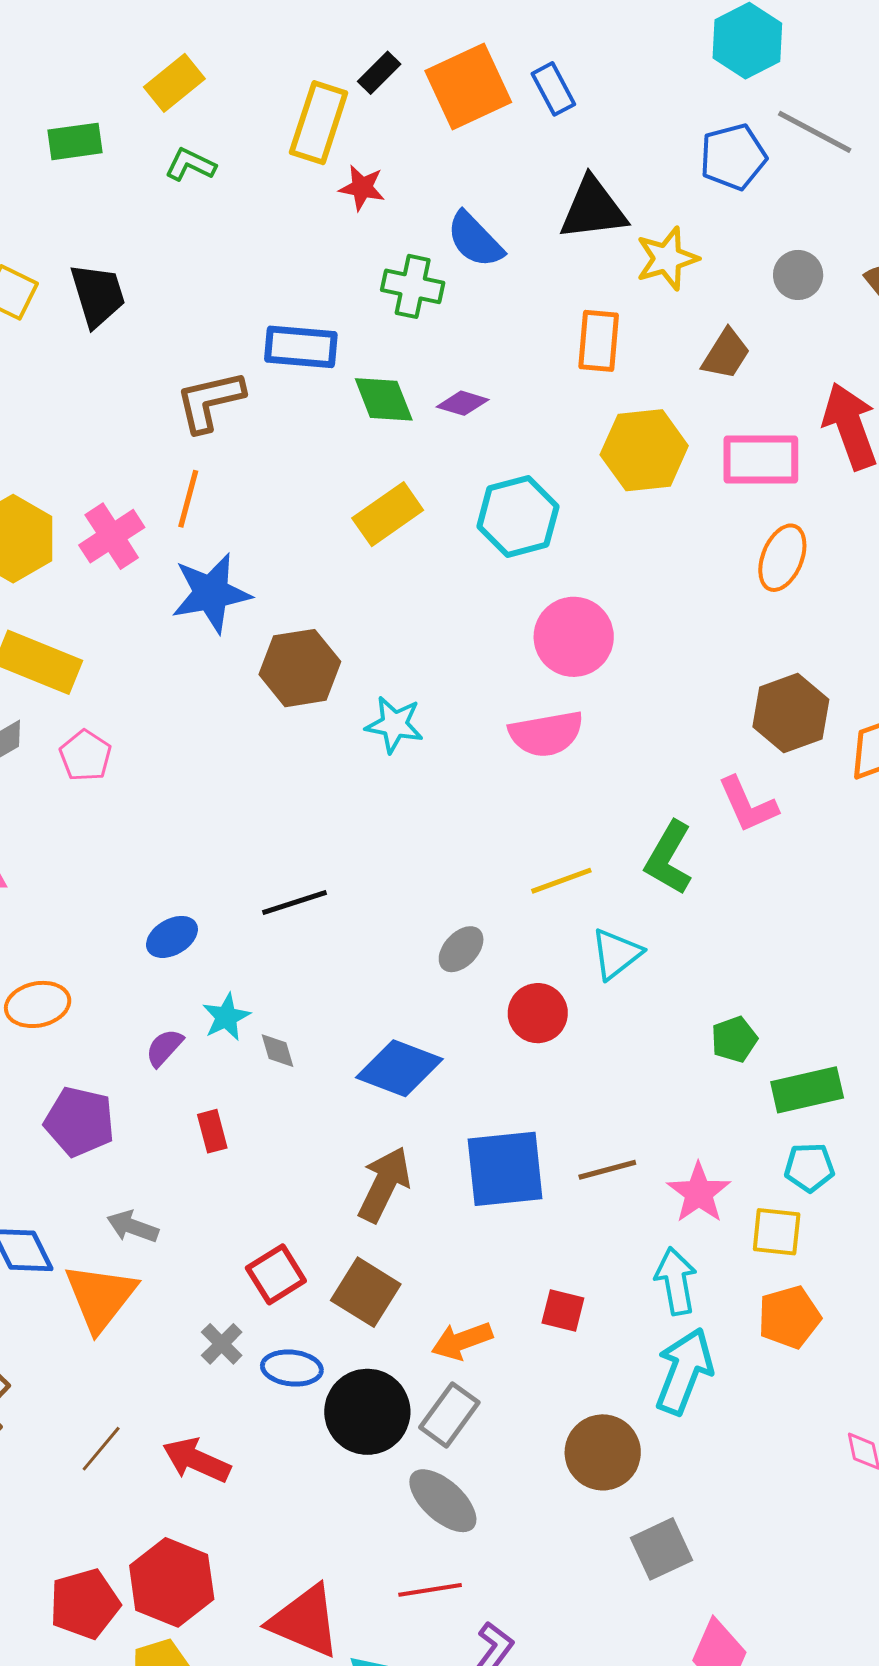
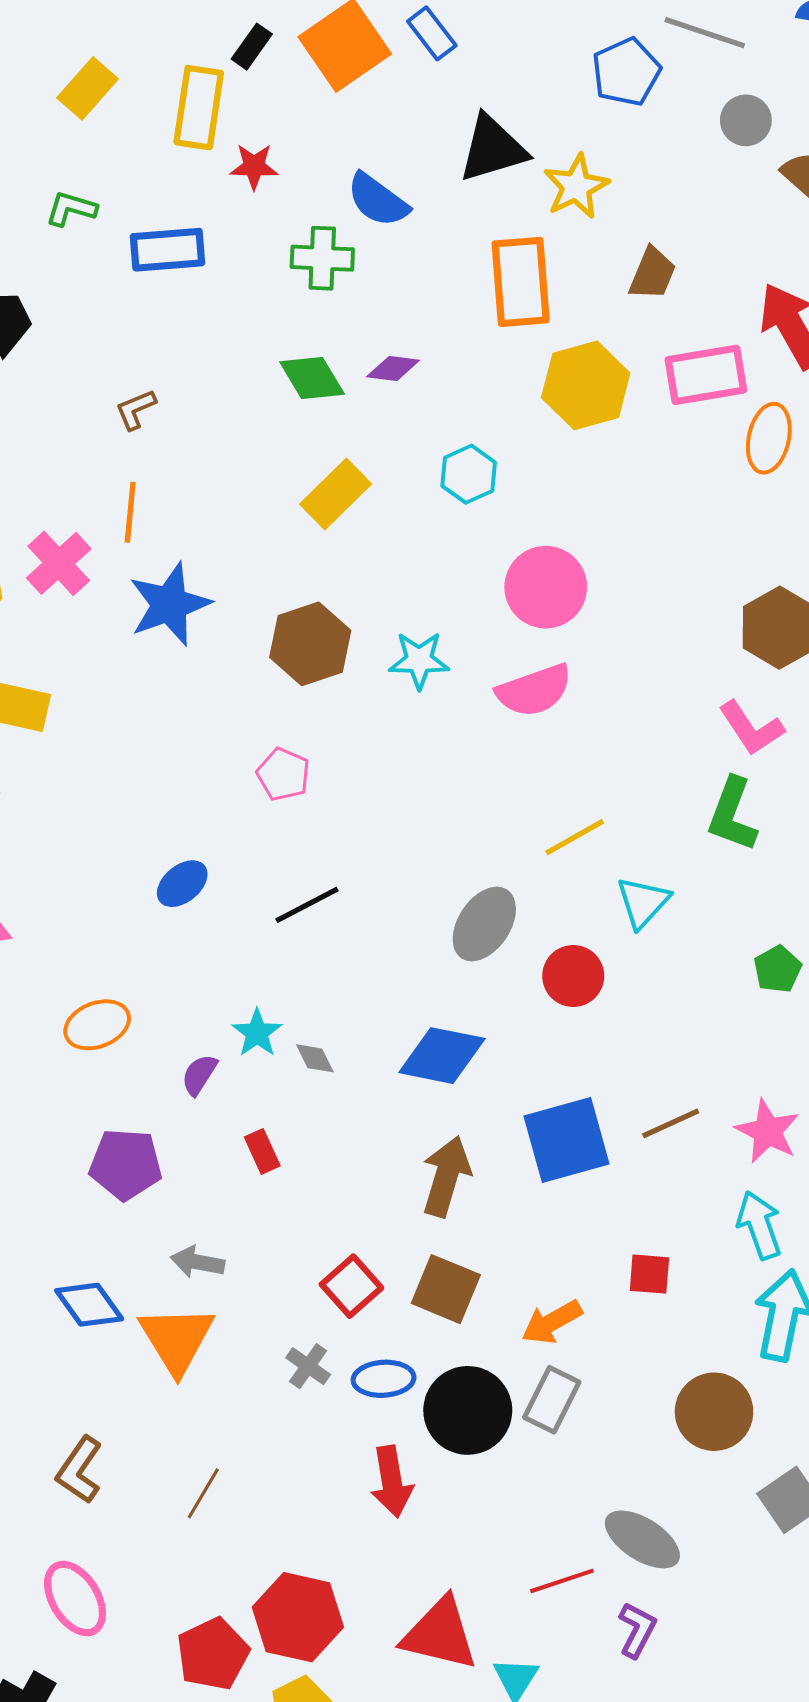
yellow rectangle: (174, 83) -> (88, 88), moved
green L-shape: (190, 165) -> (71, 209), moved
gray circle: (798, 275) -> (746, 120), moved
orange rectangle: (599, 341) -> (521, 282), size x1.4
blue rectangle: (301, 347) -> (167, 250), moved
brown L-shape: (210, 401) -> (136, 409), size x0.6
cyan hexagon: (518, 516) -> (469, 474), size x0.7
orange ellipse: (782, 558) -> (769, 438), moved
brown hexagon: (300, 668) -> (310, 644), moved
cyan star: (394, 725) -> (419, 660), moved
pink pentagon: (85, 756) -> (283, 774), moved
green L-shape: (669, 858) -> (732, 814), moved
blue ellipse: (172, 937) -> (182, 884), moved
gray ellipse: (461, 949) -> (484, 924), size x1.5
orange ellipse: (38, 1004) -> (97, 1025), moved
red arrow: (196, 1460) -> (392, 1482), moved, turned -114
gray ellipse: (443, 1501) -> (642, 1539), moved

